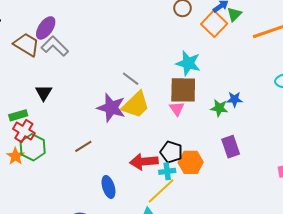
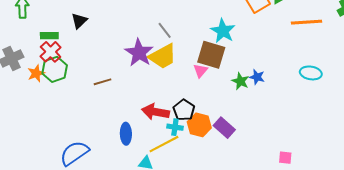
purple rectangle: (231, 147) -> (224, 128), moved, turned -45
blue ellipse: (108, 187) -> (126, 134), moved

